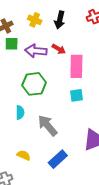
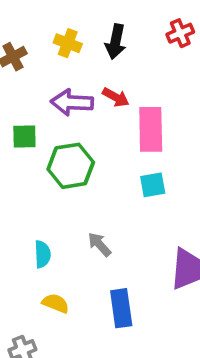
green square: (12, 44) -> (24, 137), moved
cyan semicircle: (20, 112) -> (42, 254), moved
gray arrow: (48, 125) -> (99, 244), size x0.6
blue rectangle: (58, 159) -> (121, 308), turned -54

